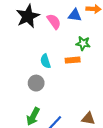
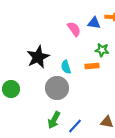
black star: (28, 16) -> (38, 57), moved
gray circle: (36, 83) -> (57, 88), size x1.5

